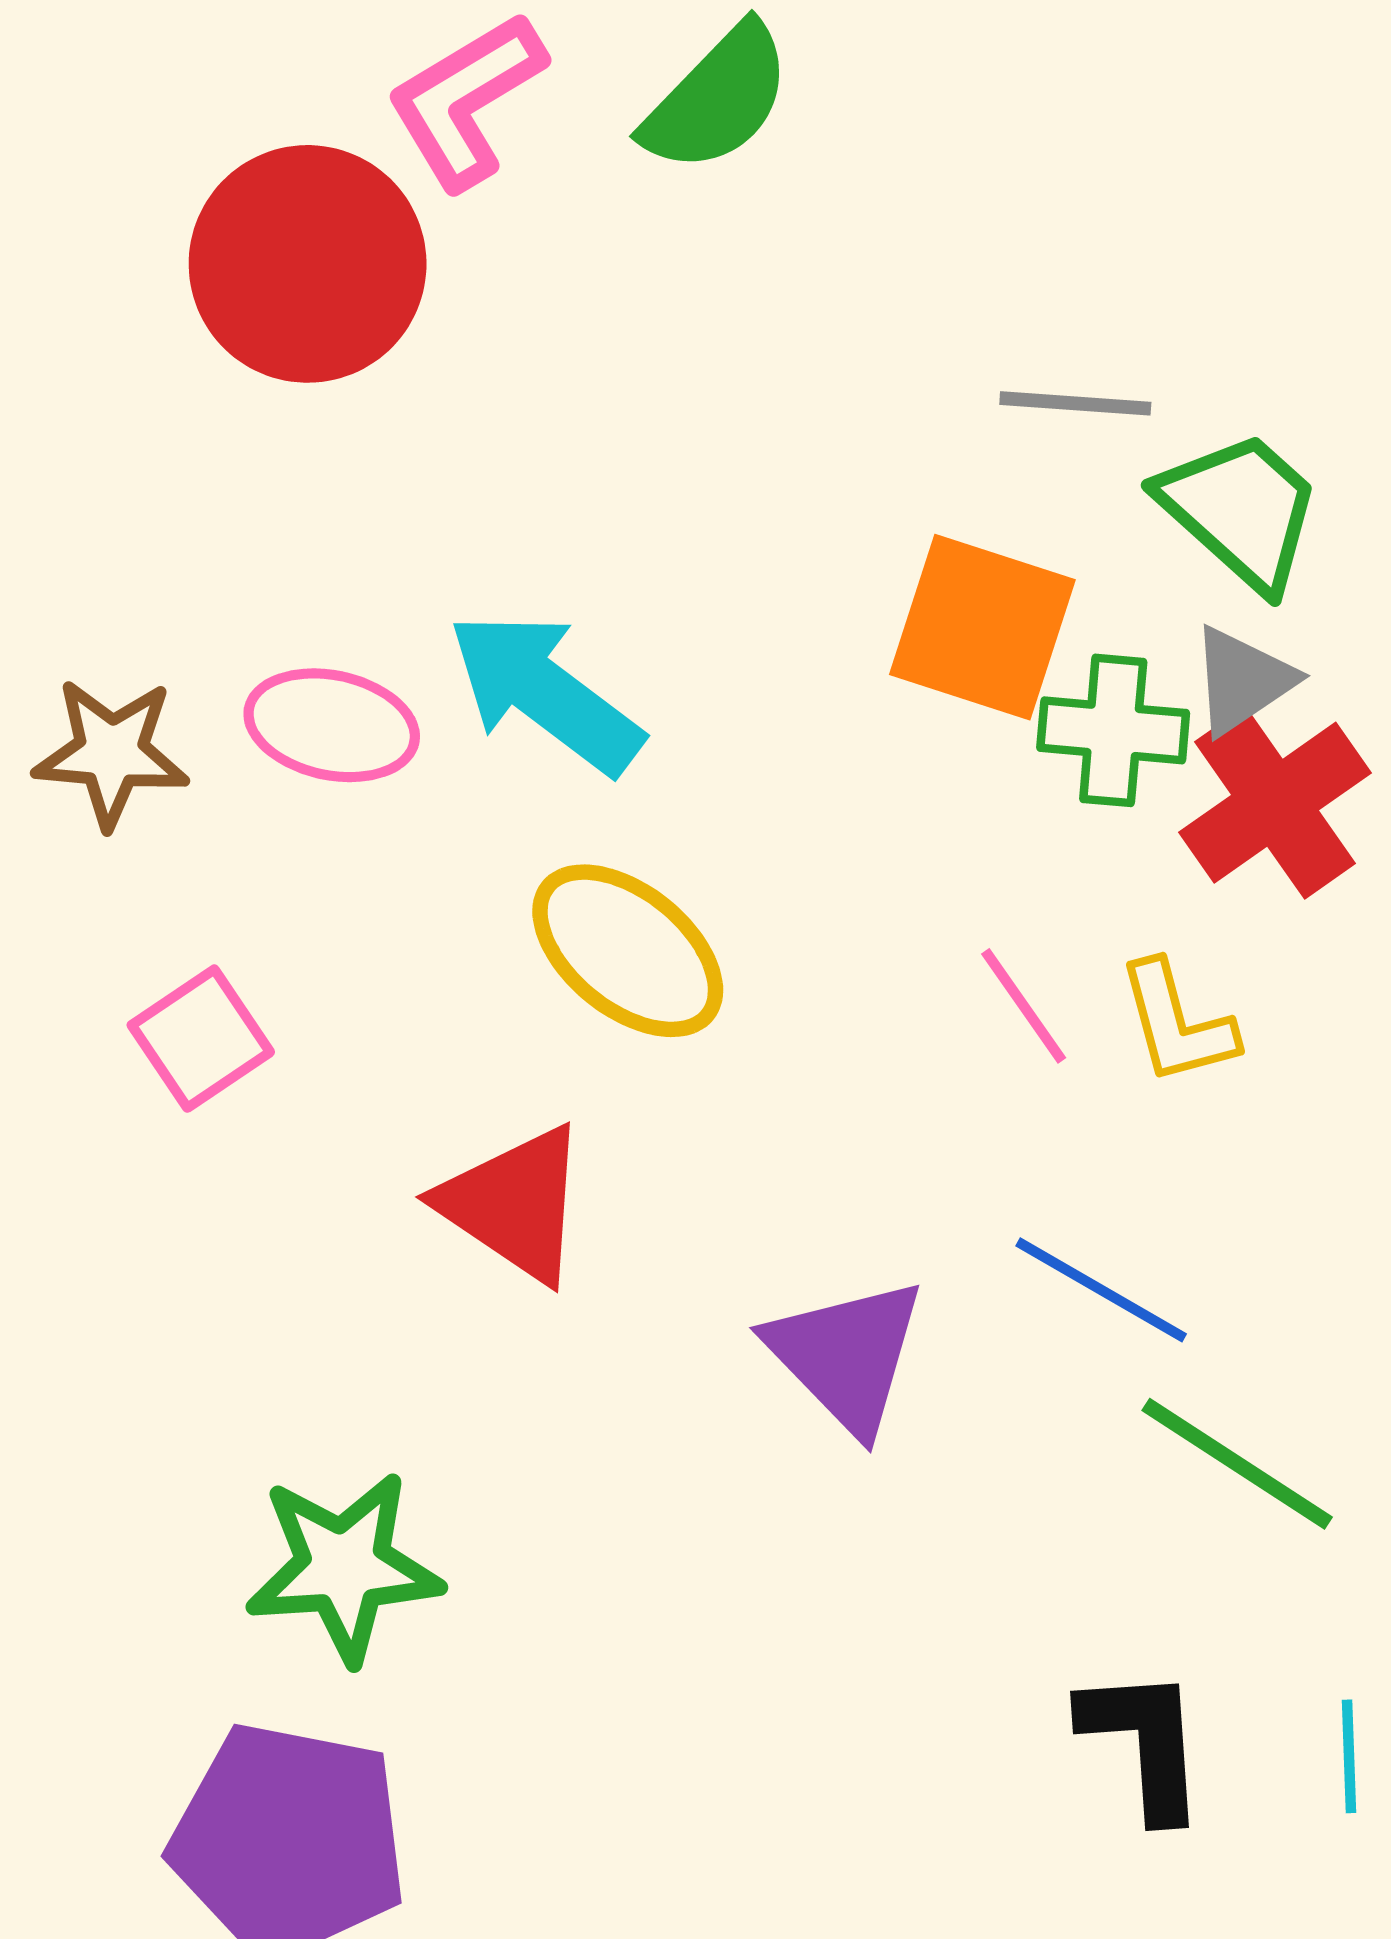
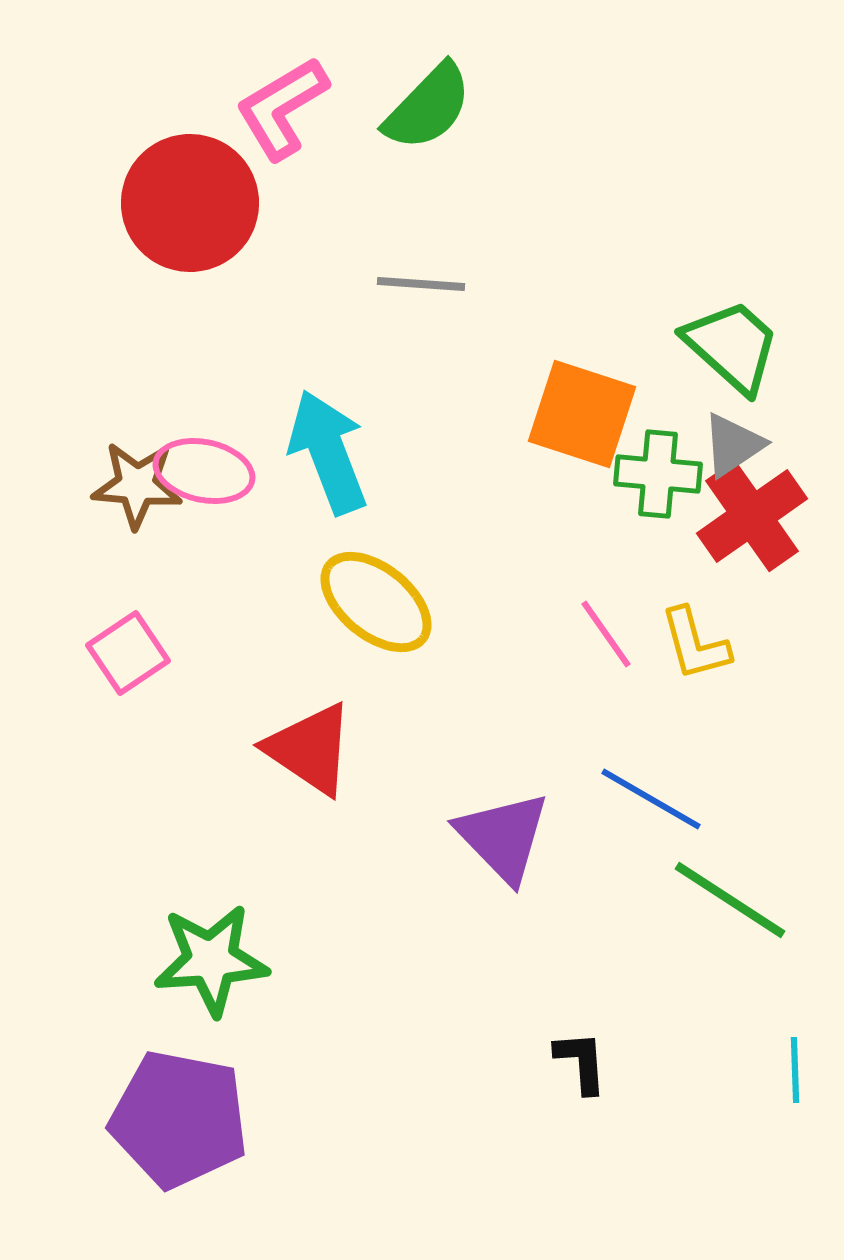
gray line: (1075, 403) -> (421, 284), moved
cyan arrow: (545, 693) -> (328, 452), turned 32
brown star: (111, 753) -> (137, 485), moved
black L-shape: (1144, 1743) -> (581, 1062), moved, size x0.7

